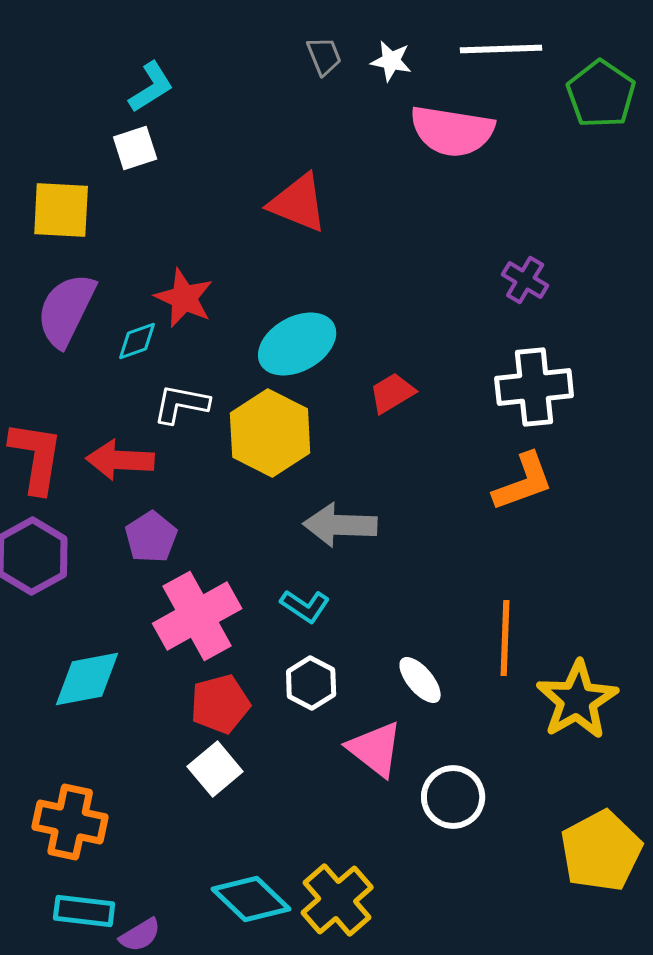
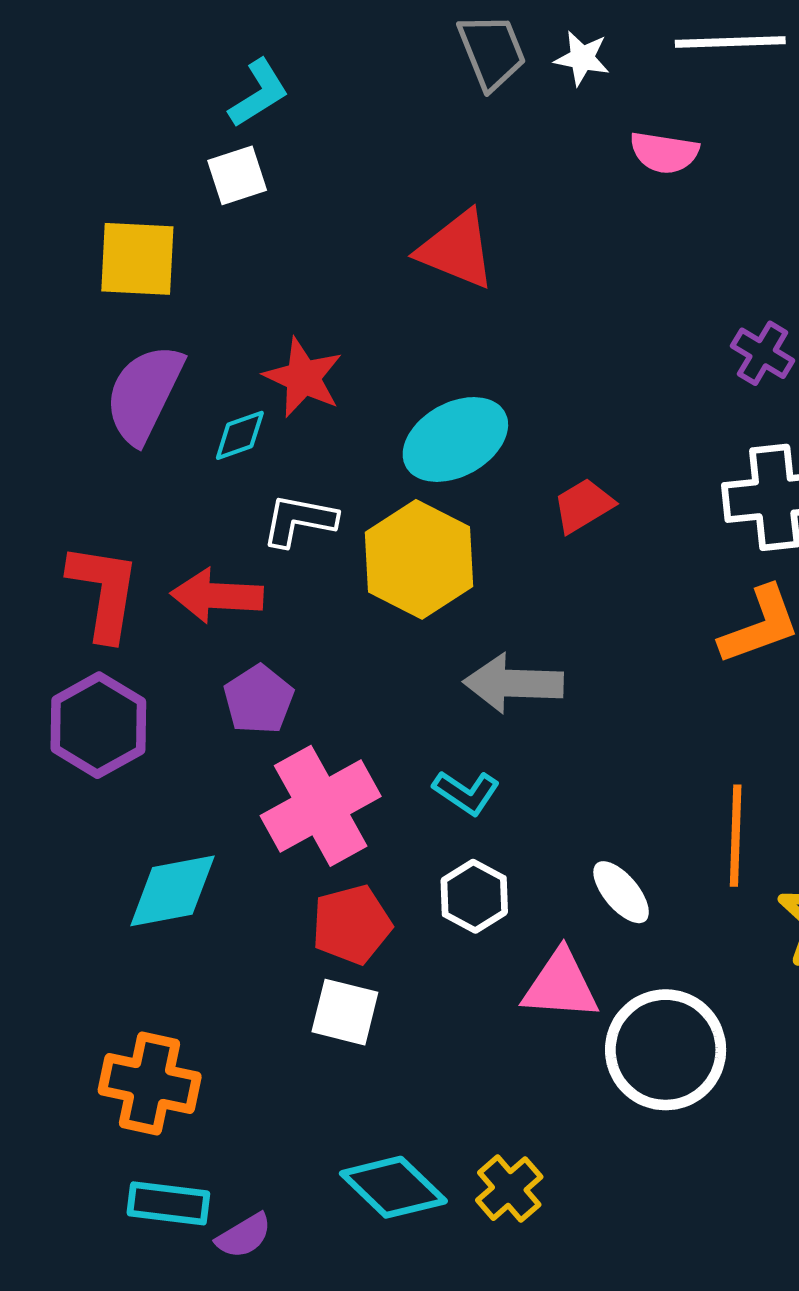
gray trapezoid: (324, 56) -> (492, 51), size x1.5
pink semicircle: (452, 131) -> (664, 153), size x0.6
pink triangle: (375, 749) -> (560, 985), turned -34
white square: (215, 769) -> (345, 1012), turned -36
white circle: (453, 797) -> (666, 1050), size x1.4
yellow cross: (337, 900) -> (509, 1189), size x0.7

